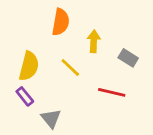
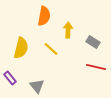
red line: (112, 92) -> (96, 67), moved
purple rectangle: (25, 96) -> (10, 78), moved

